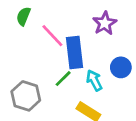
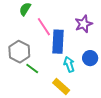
green line: (63, 79) -> (32, 69), moved, turned 72
gray hexagon: (26, 96) -> (19, 52), moved

